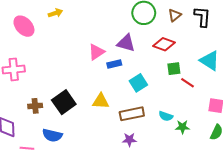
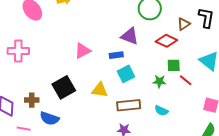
brown triangle: (175, 15) -> (184, 24), moved
pink triangle: (96, 52) -> (83, 51), moved
cyan square: (138, 83) -> (126, 74), moved
brown cross: (35, 106) -> (32, 100), moved
green star: (182, 127) -> (159, 81), moved

